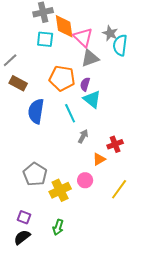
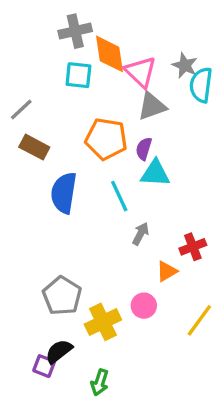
cyan triangle: (92, 99) -> (155, 173), turned -36
black semicircle: (22, 237) -> (59, 351), moved

